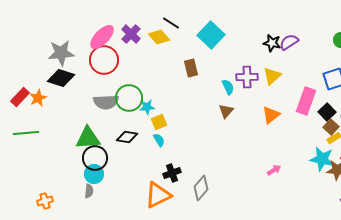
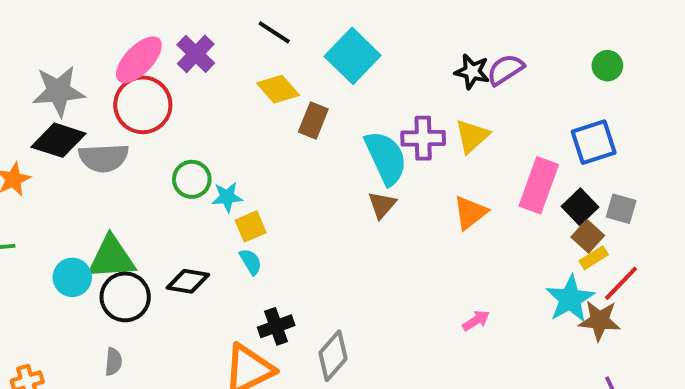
yellow diamond: (159, 37) -> (278, 89), moved
brown rectangle: (191, 68) -> (313, 121), turned 36
cyan semicircle: (228, 87) -> (386, 158), size x1.8
green circle: (129, 98) -> (192, 179), size x0.7
gray semicircle: (106, 102) -> (104, 158), moved
black diamond: (127, 137) -> (188, 281), moved
cyan star: (322, 159) -> (570, 299), turned 30
cyan circle: (94, 174) -> (72, 277), moved

